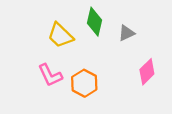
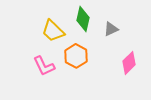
orange hexagon: (84, 83) -> (76, 56), moved

